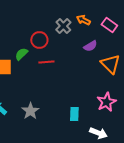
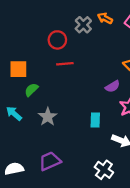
purple semicircle: (90, 46) -> (113, 86), moved
green semicircle: (21, 54) -> (31, 90), moved

